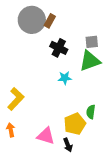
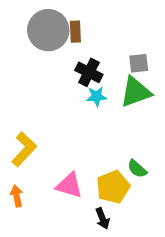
brown rectangle: (50, 21) -> (75, 32), turned -32
cyan star: (65, 78) -> (96, 96), moved
green semicircle: (91, 112) -> (137, 169), turned -56
pink triangle: (46, 136) -> (69, 185), moved

